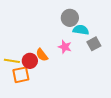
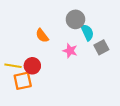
cyan semicircle: (81, 30) -> (87, 32), turned 56
orange semicircle: (42, 55) -> (42, 36), moved

